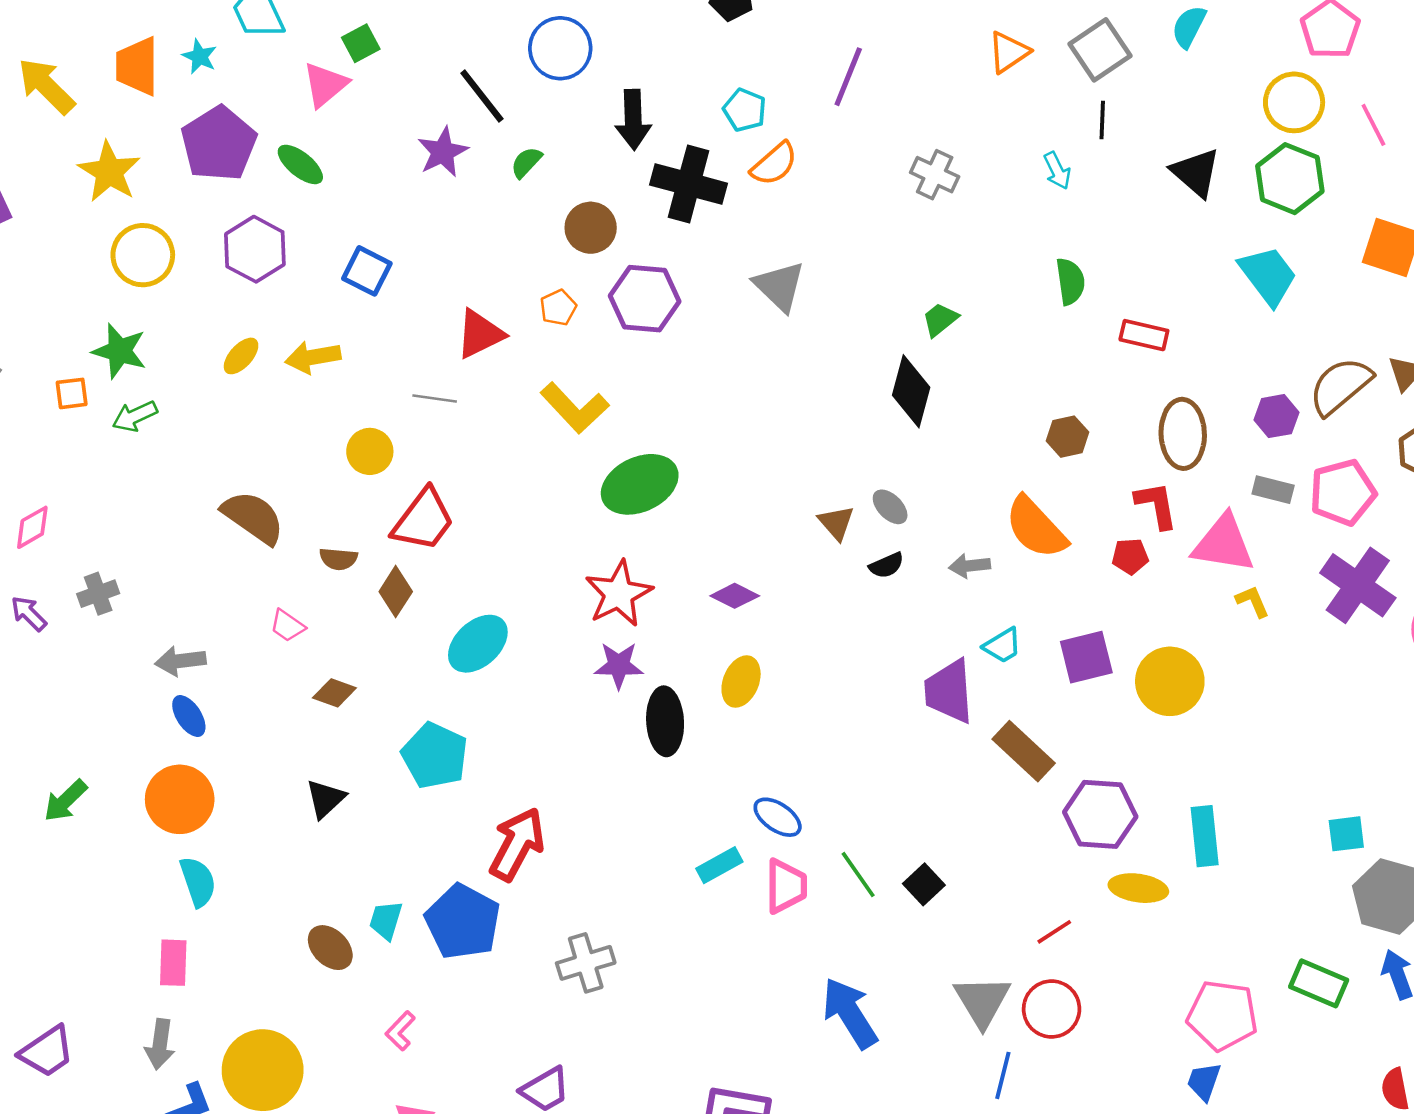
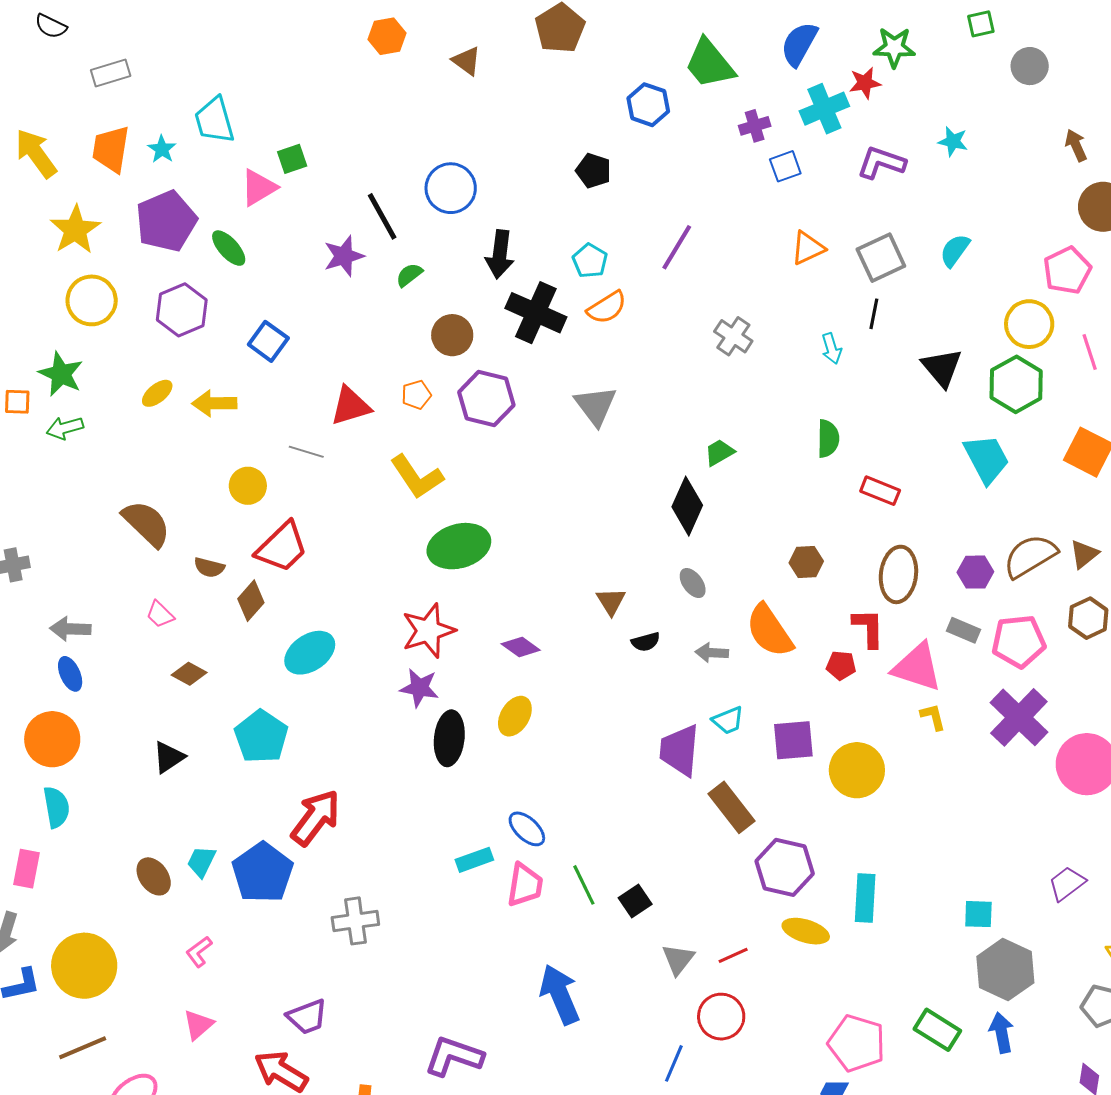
gray ellipse: (890, 507) -> (693, 583), moved
gray triangle: (982, 1001) -> (678, 959), moved, size x0.7

